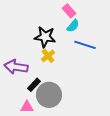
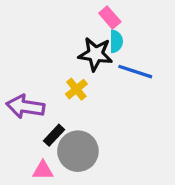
cyan semicircle: (73, 26) -> (116, 41), turned -40
black star: (45, 37) -> (95, 54), moved

